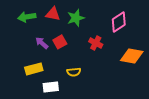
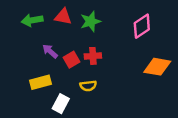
red square: (60, 42) -> (71, 60), moved
red cross: (96, 43) -> (93, 56), moved, turned -32
white rectangle: (51, 87) -> (61, 104), turned -56

